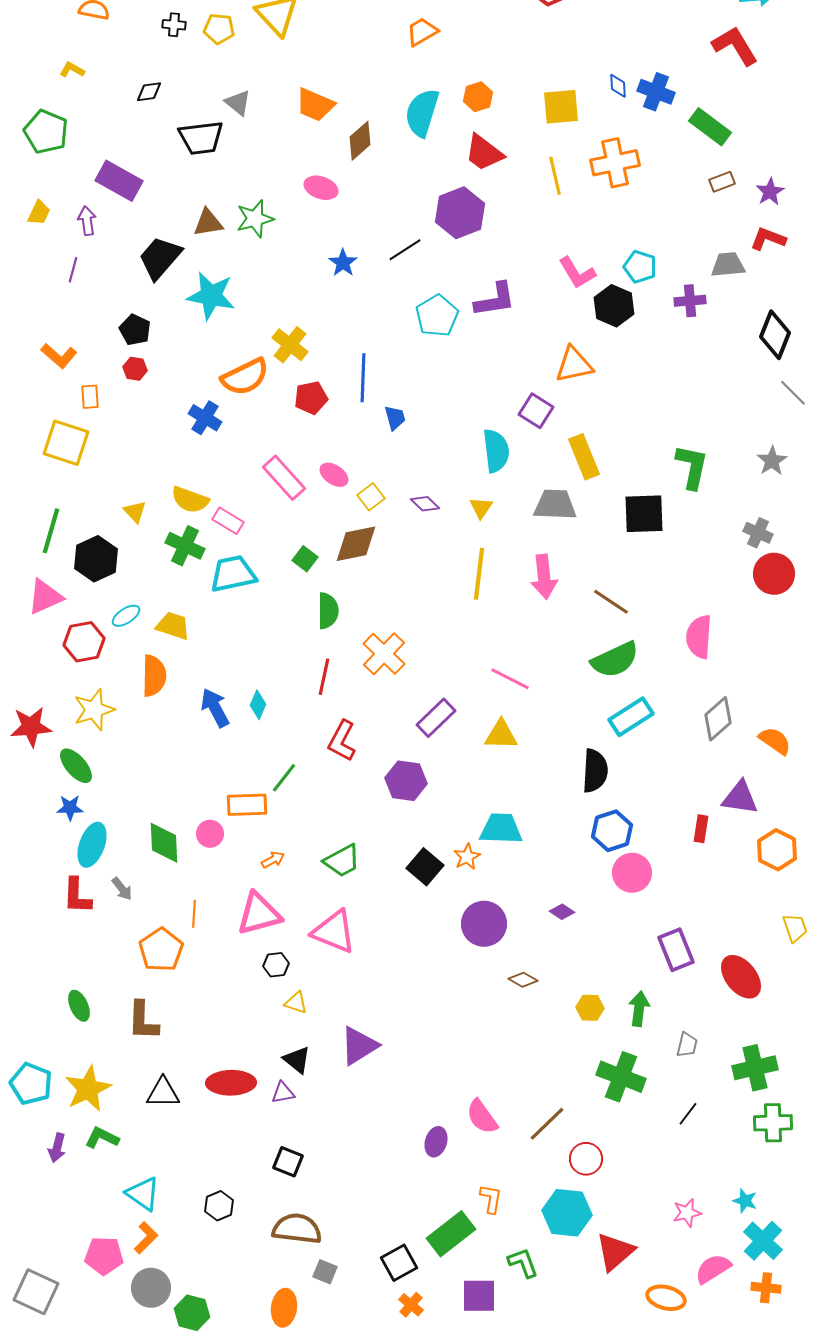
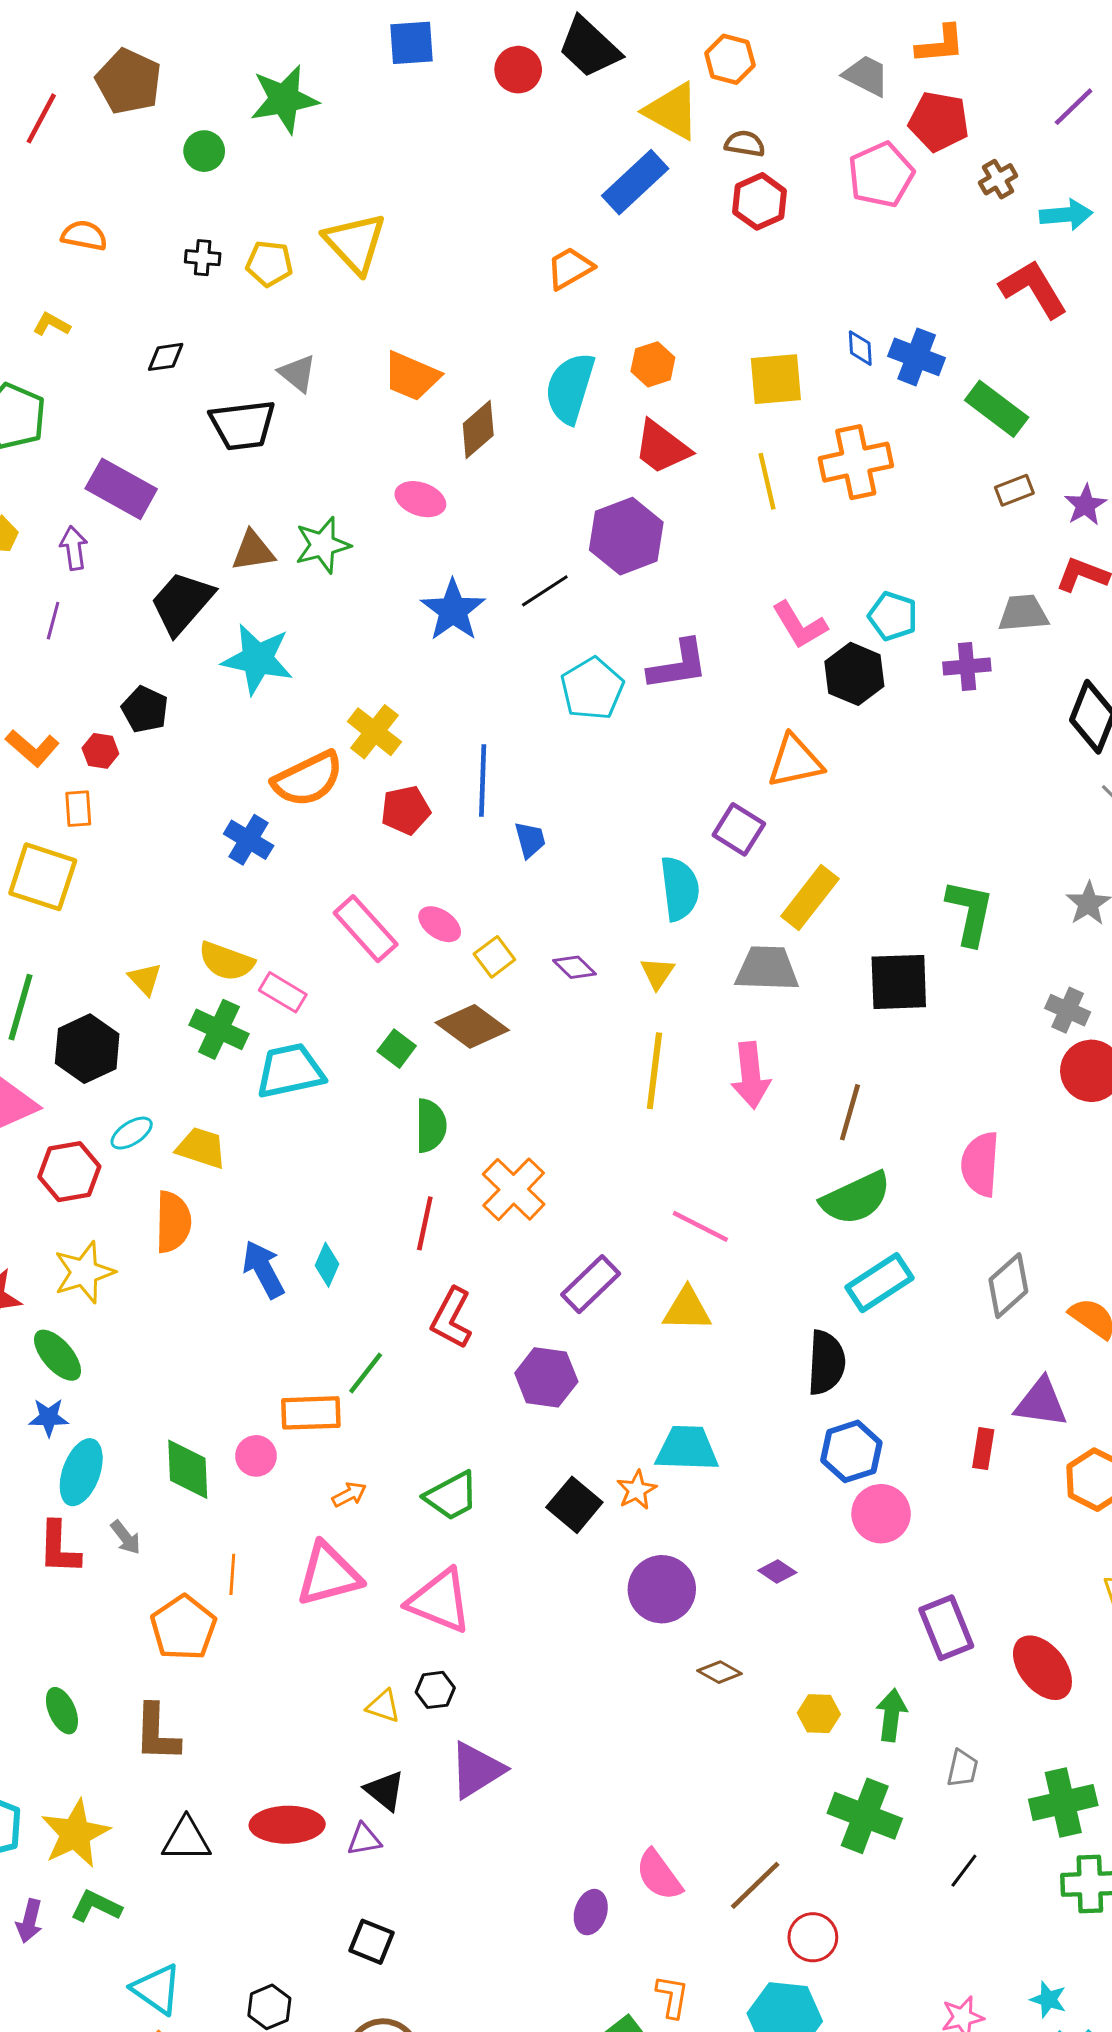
blue star: (343, 263) -> (453, 610), size x1.5
red hexagon: (135, 369) -> (100, 751), moved
yellow rectangle: (584, 457) -> (810, 898), turned 60
brown diamond: (356, 544) -> (472, 1026), turned 48
brown line: (611, 602) -> (850, 1112), turned 72
black hexagon: (276, 965) -> (435, 1690), moved

